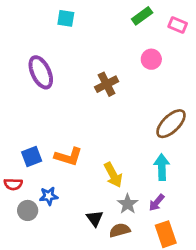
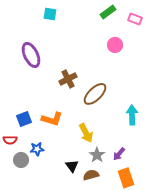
brown cross: (107, 84) -> (68, 79), moved
brown ellipse: (171, 124) -> (95, 94), moved
cyan arrow: (162, 167) -> (132, 115), moved

